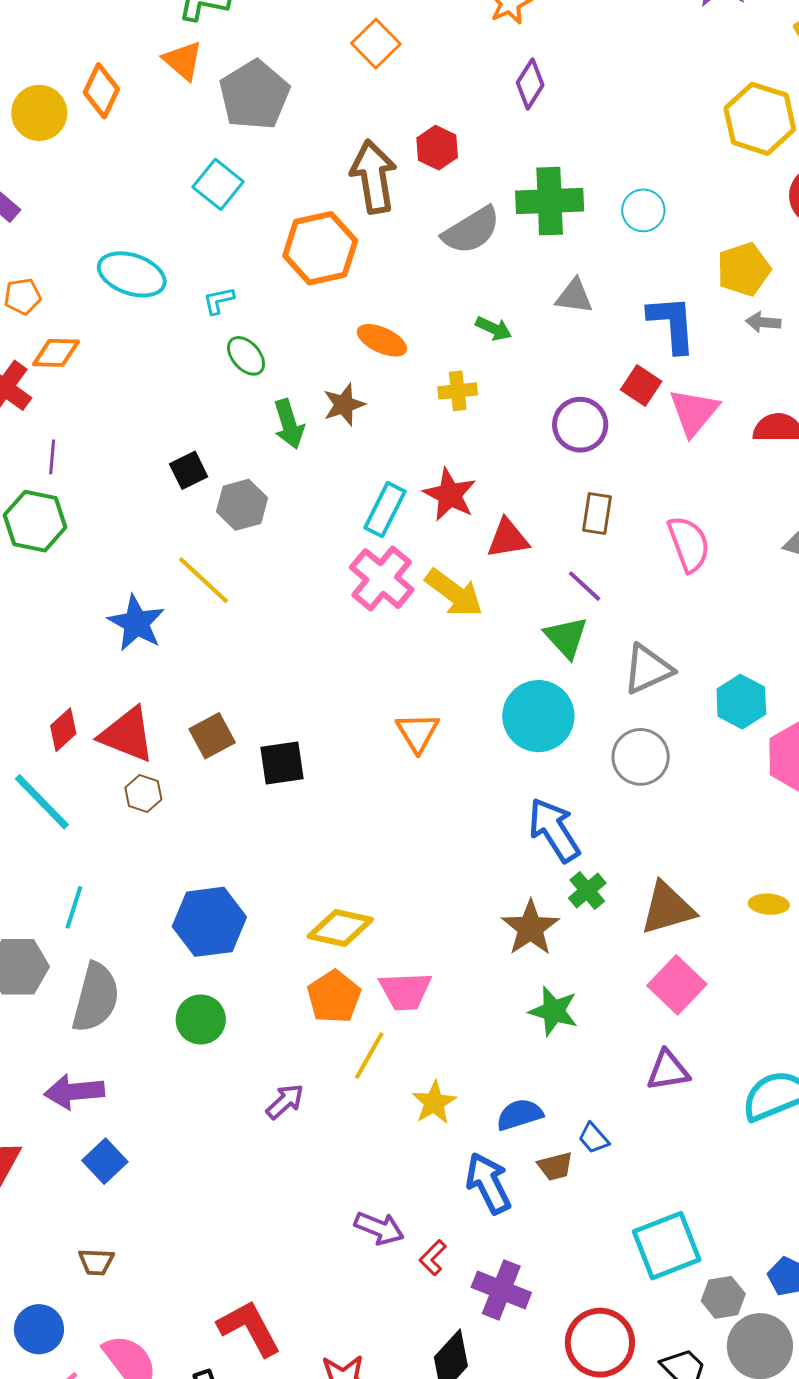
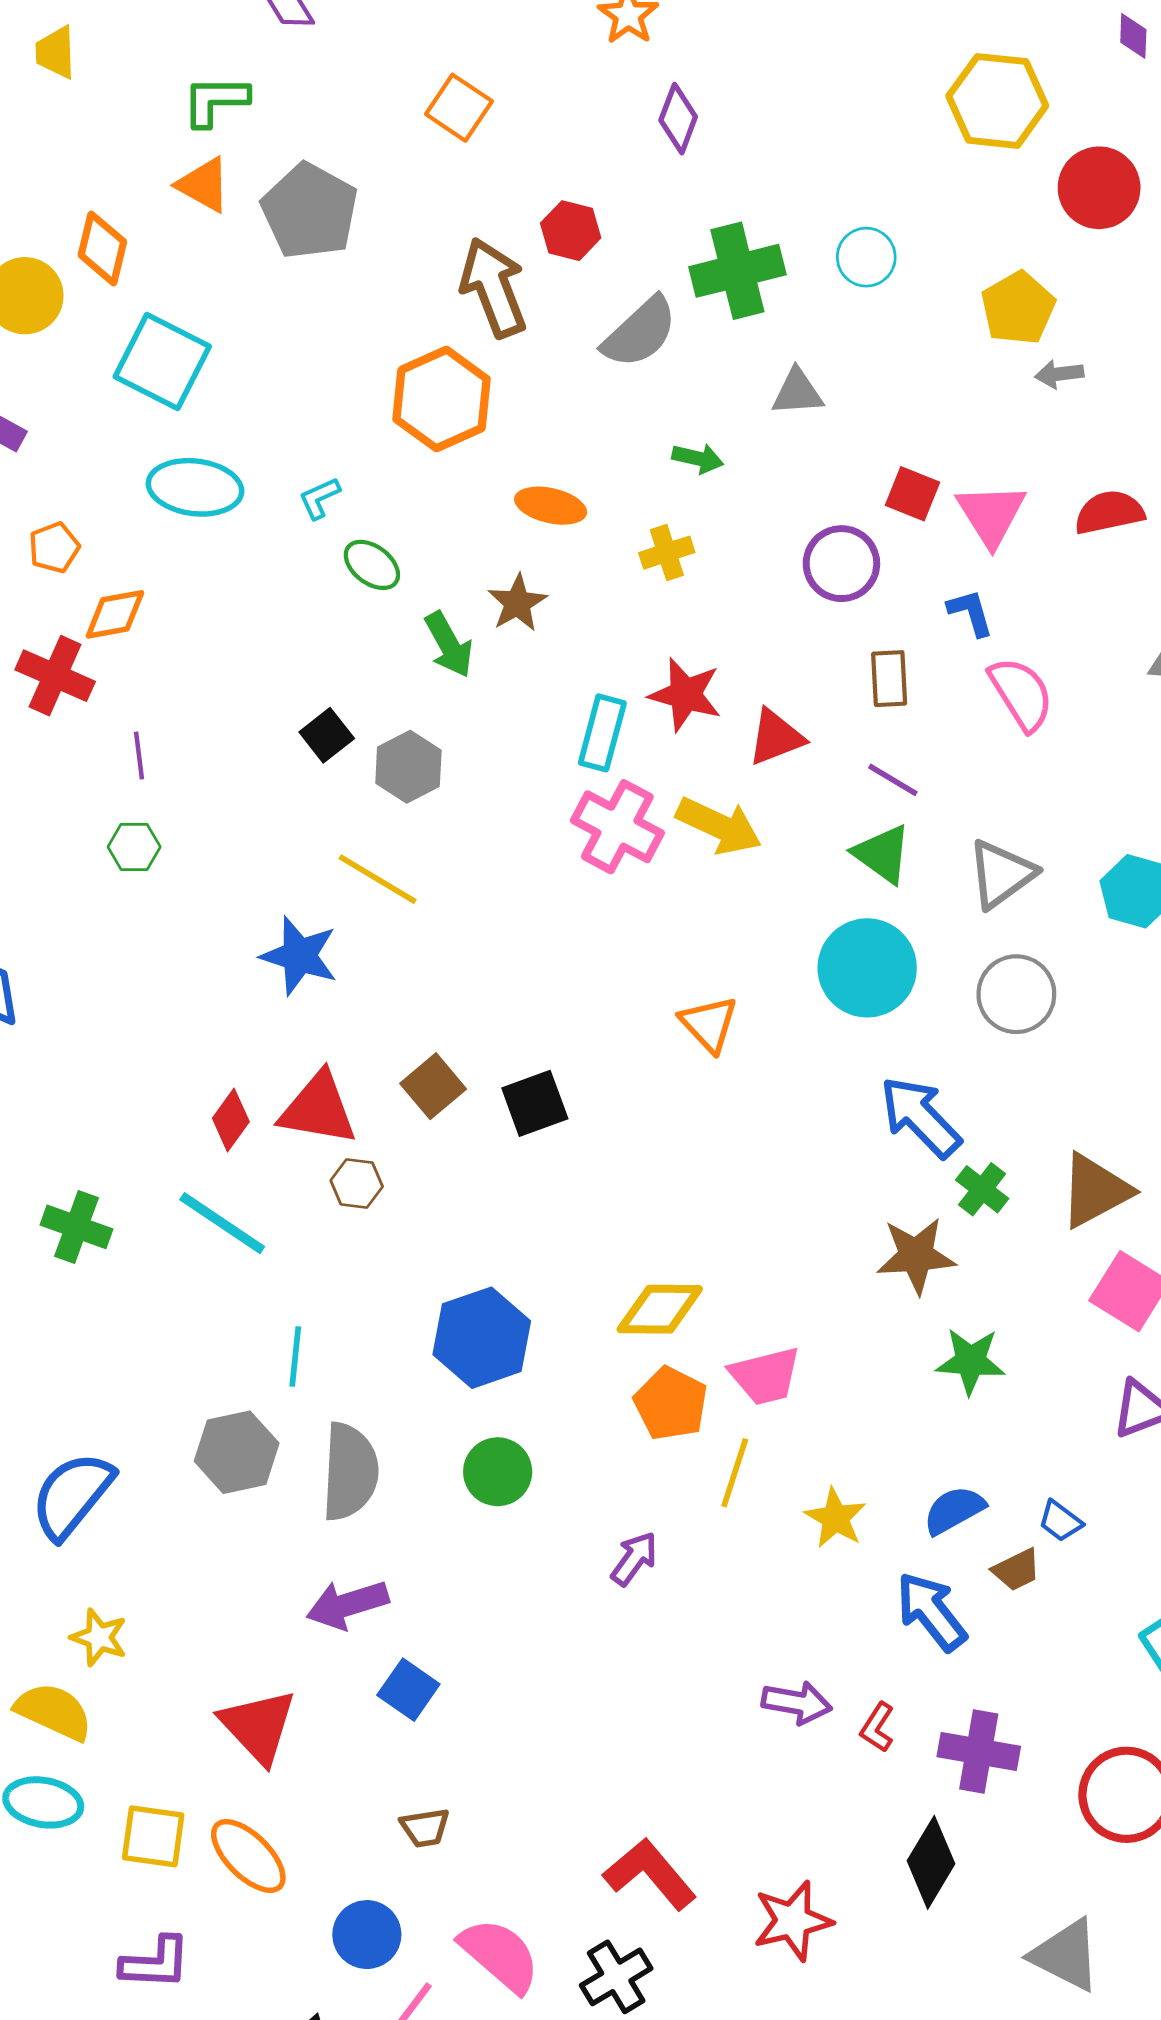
cyan square: (218, 184) -> (162, 362), moved, size x1.4
blue L-shape: (672, 324) -> (971, 613), moved, size x0.6
green hexagon: (35, 521) -> (134, 847), size x0.6
brown star: (530, 928) -> (916, 1256), turned -30

